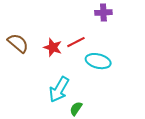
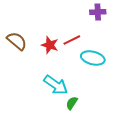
cyan arrow: (59, 90) -> (56, 85), turned -85

